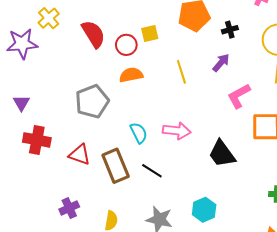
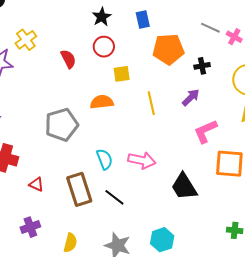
yellow square: (150, 33) -> (122, 74), moved
red semicircle: (93, 34) -> (68, 59), size x0.7
red circle: (126, 45) -> (104, 47), moved
red triangle: (80, 155) -> (36, 184), moved, size x0.7

